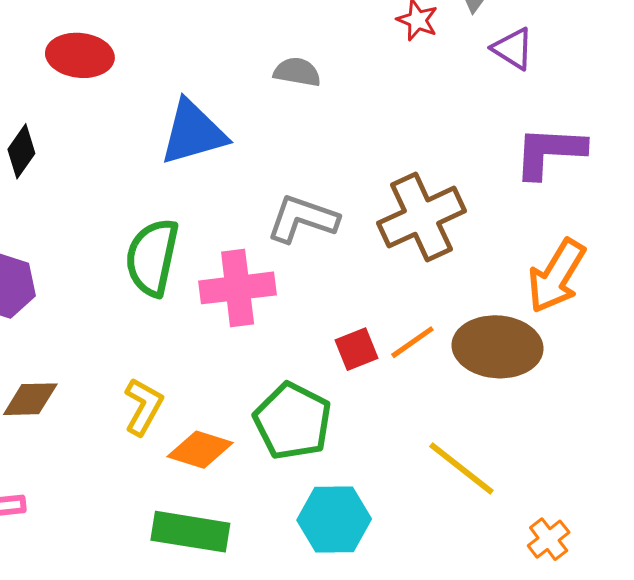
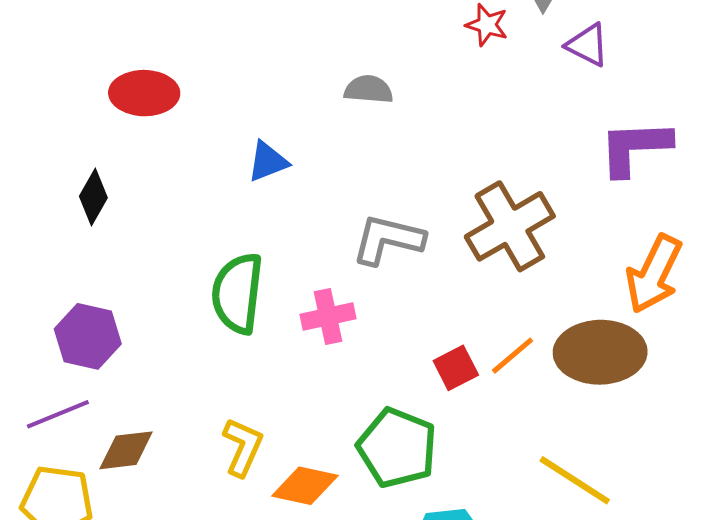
blue triangle: (193, 133) -> (268, 162), size x0.6
pink cross: (238, 288) -> (328, 317), size x0.7

